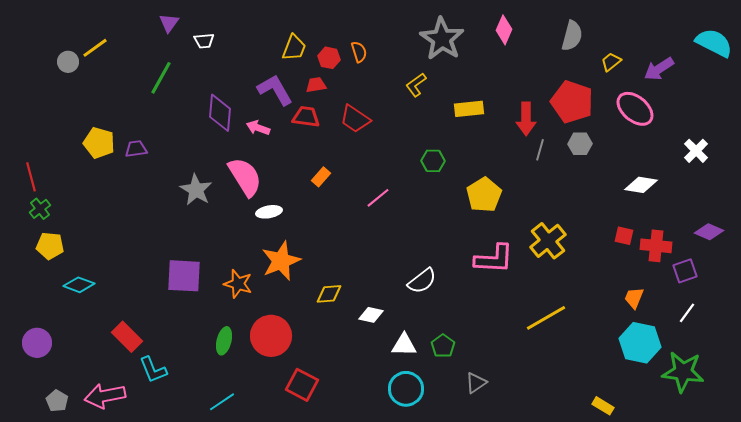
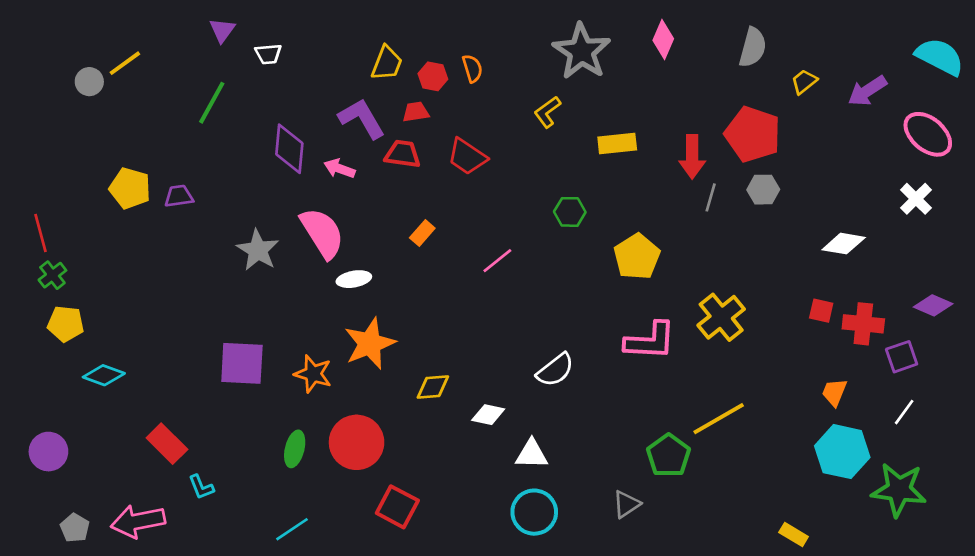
pink ellipse: (635, 109) -> (928, 134), moved
green pentagon: (443, 346) -> (669, 455), moved, size x1.4
cyan L-shape: (153, 370) -> (201, 487), size x0.7

